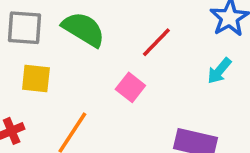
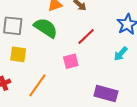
pink square: (130, 87) -> (71, 61), turned 35

